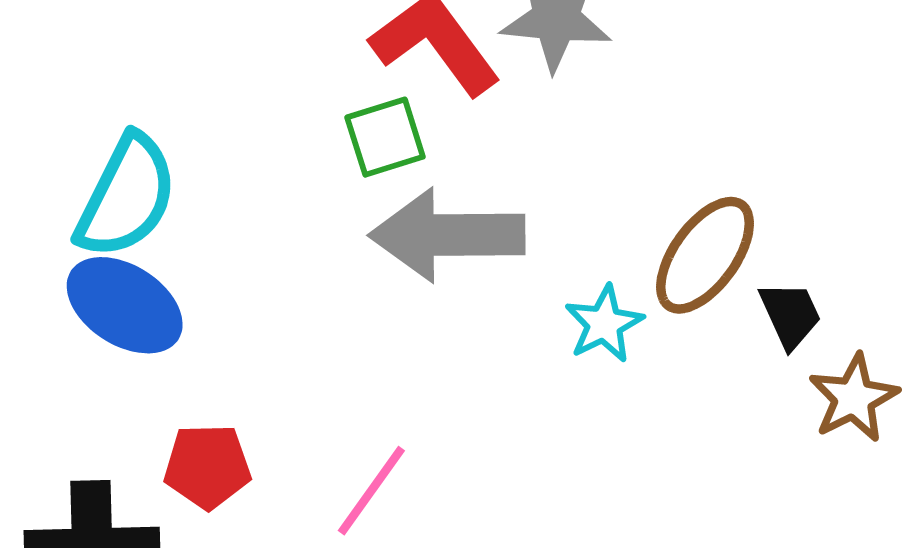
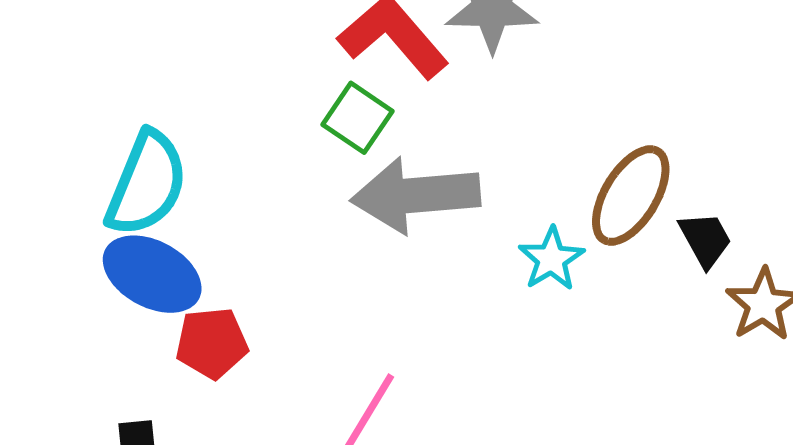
green square: (385, 137) -> (358, 118), turned -34
red pentagon: (207, 466) -> (212, 343), moved

